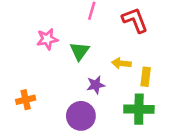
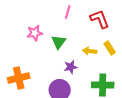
yellow rectangle: (146, 77) -> (110, 48), moved, turned -40
orange cross: (26, 100) -> (19, 78), size x1.5

